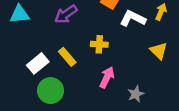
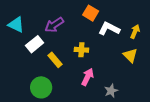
yellow arrow: (161, 12) -> (135, 32), moved
cyan triangle: (20, 14) -> (16, 25), turned 30
white rectangle: (38, 63) -> (35, 44), moved

